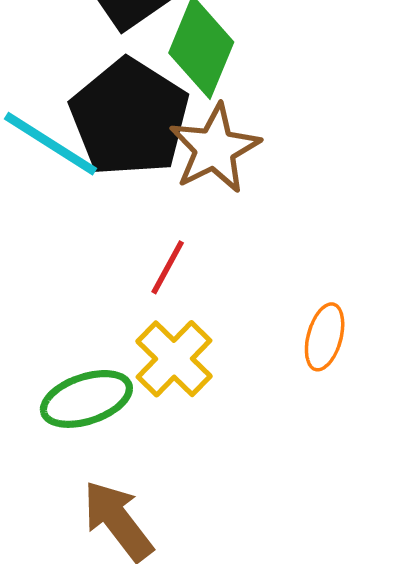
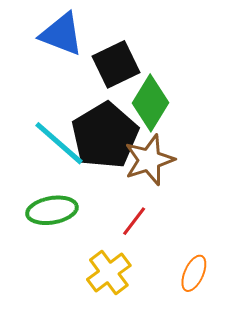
red line: (168, 267) -> (134, 221), moved
green ellipse: (86, 399) -> (52, 210), moved

